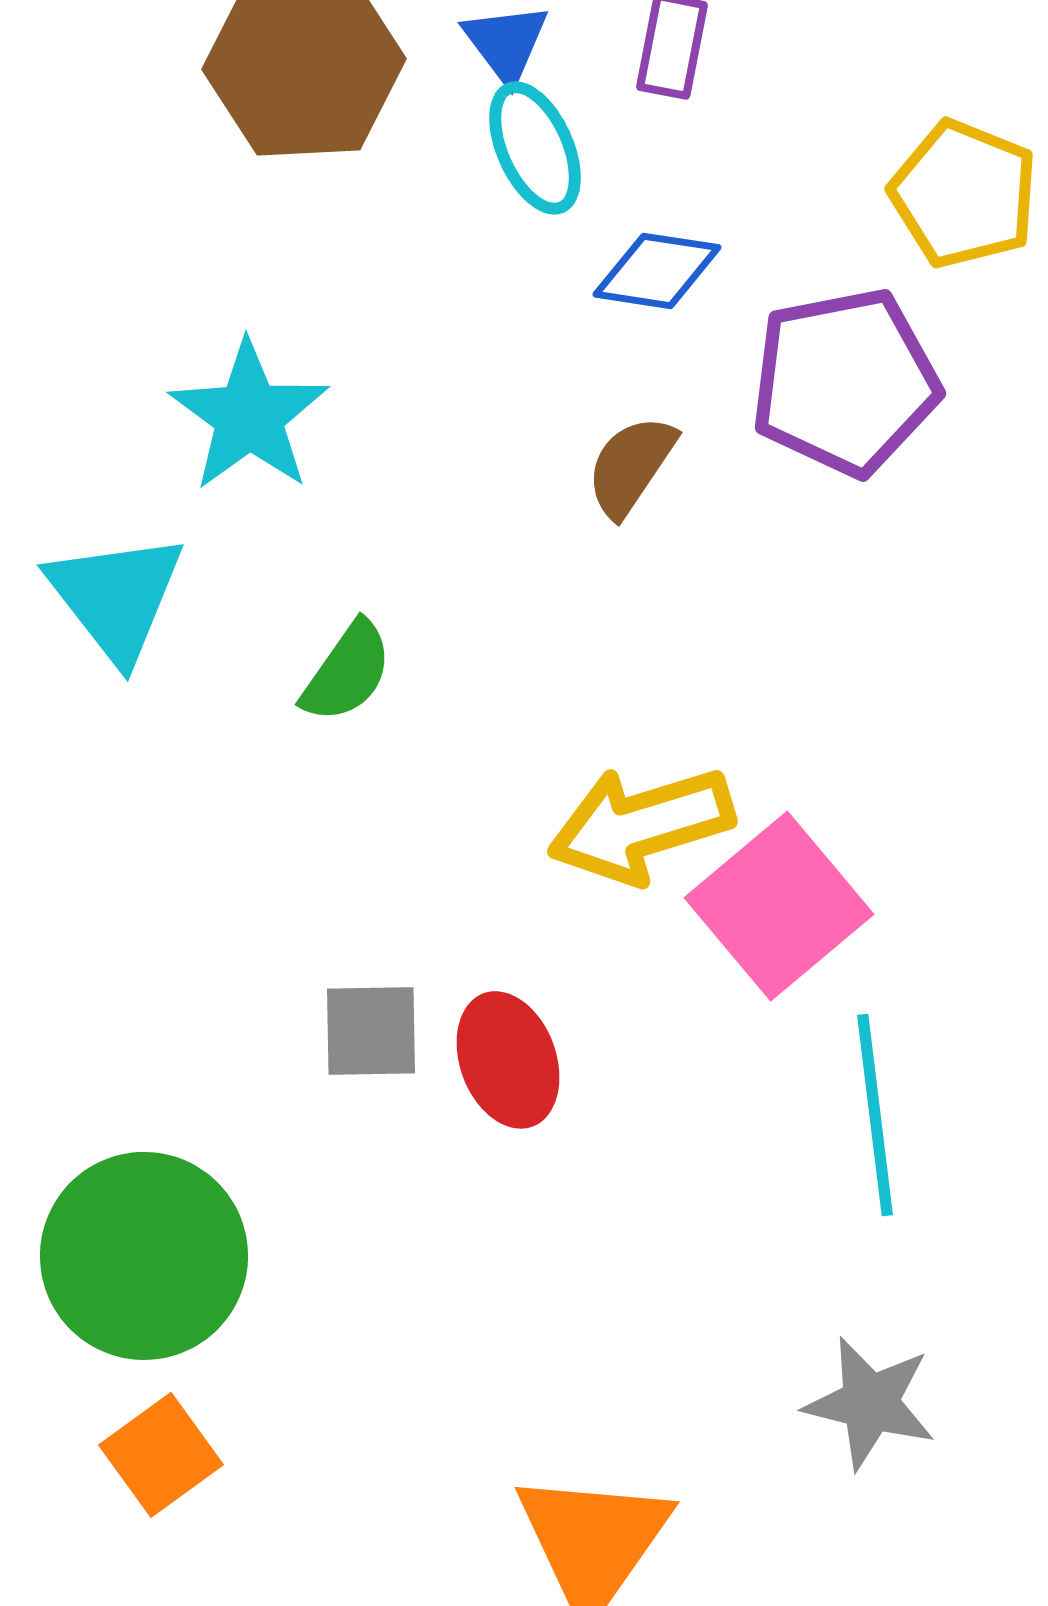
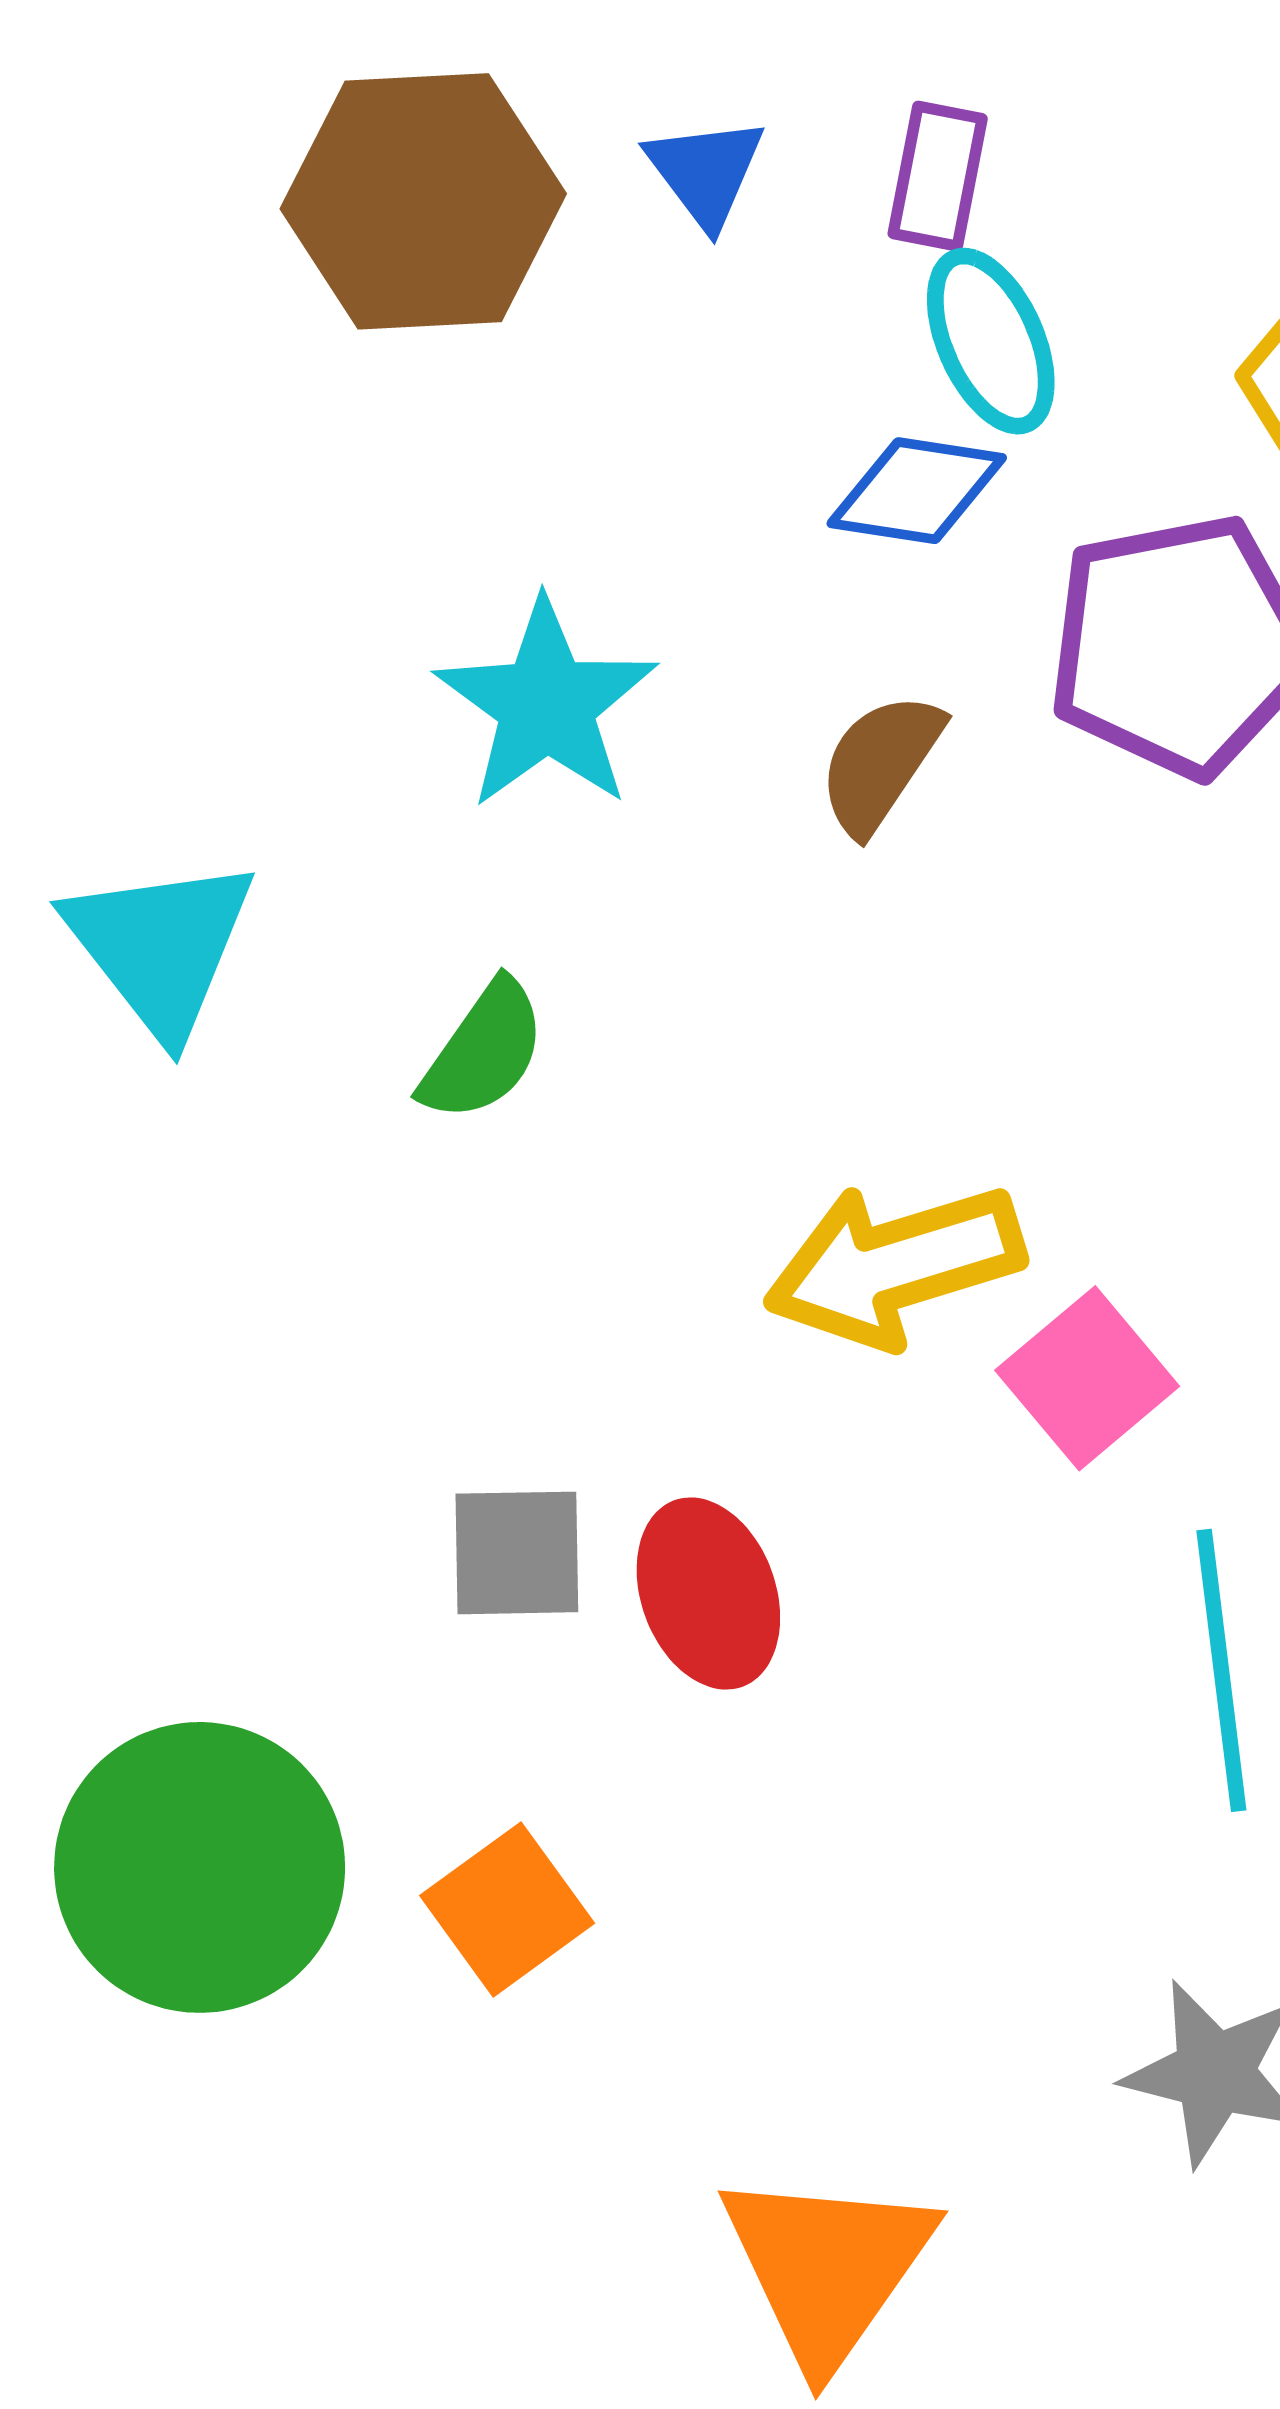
cyan ellipse: (535, 148) -> (991, 341), moved
cyan star: (249, 416) -> (546, 704), moved
pink square: (779, 906) -> (1087, 1378), size x0.7
orange square: (161, 1455) -> (507, 1909), moved

